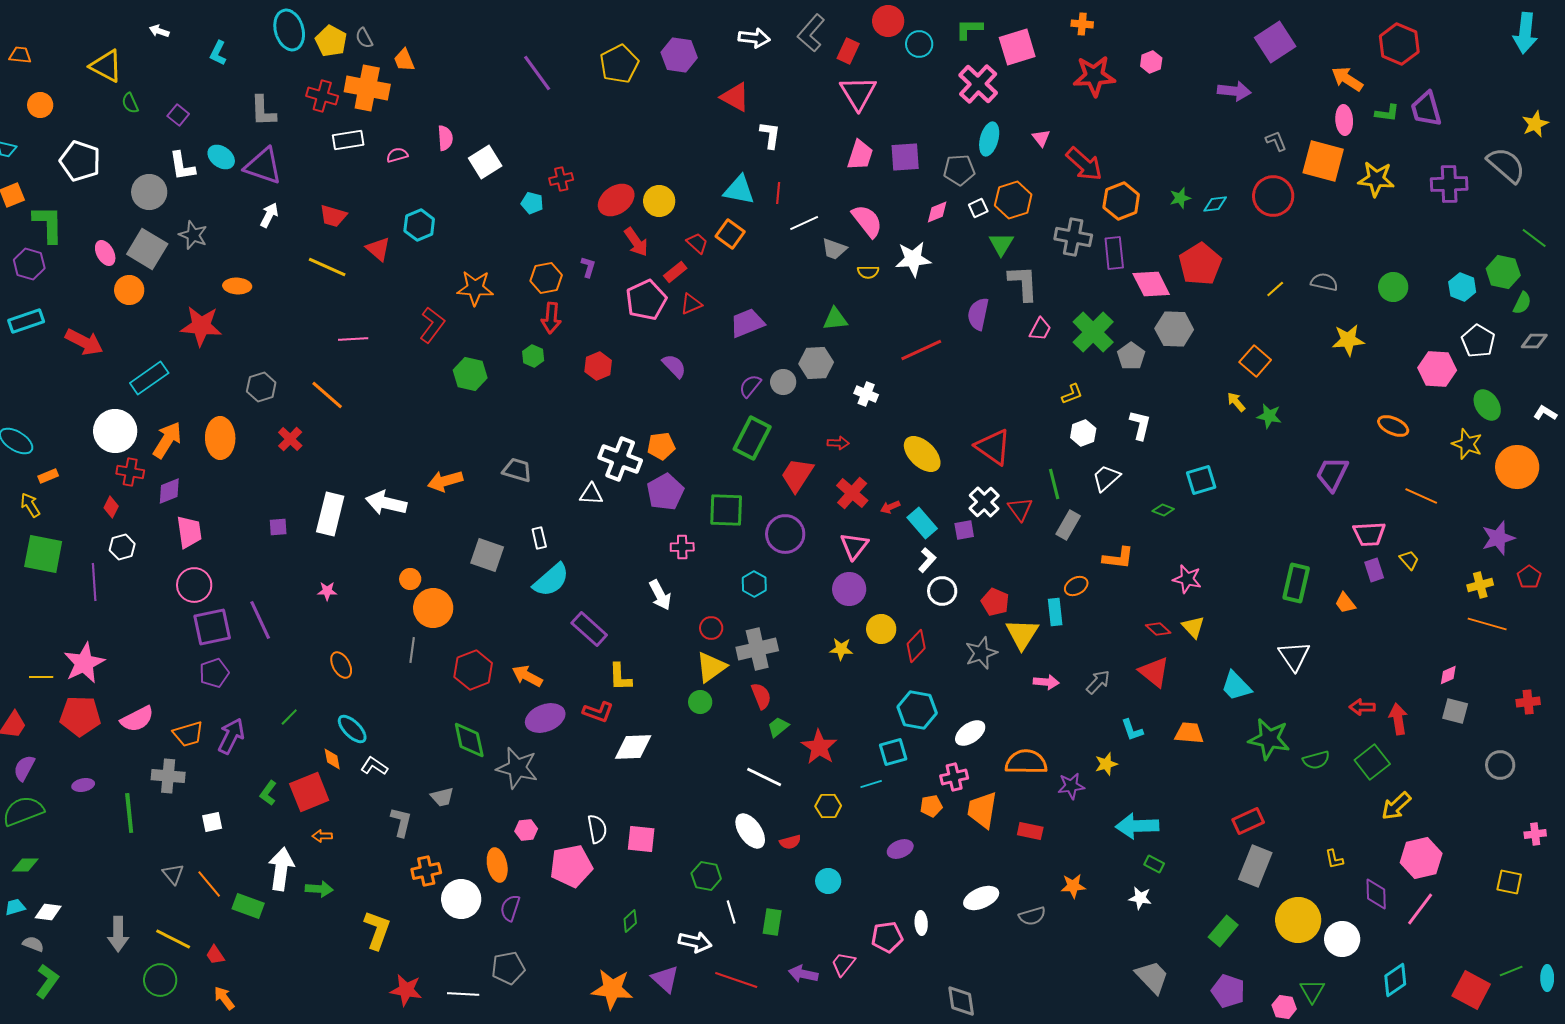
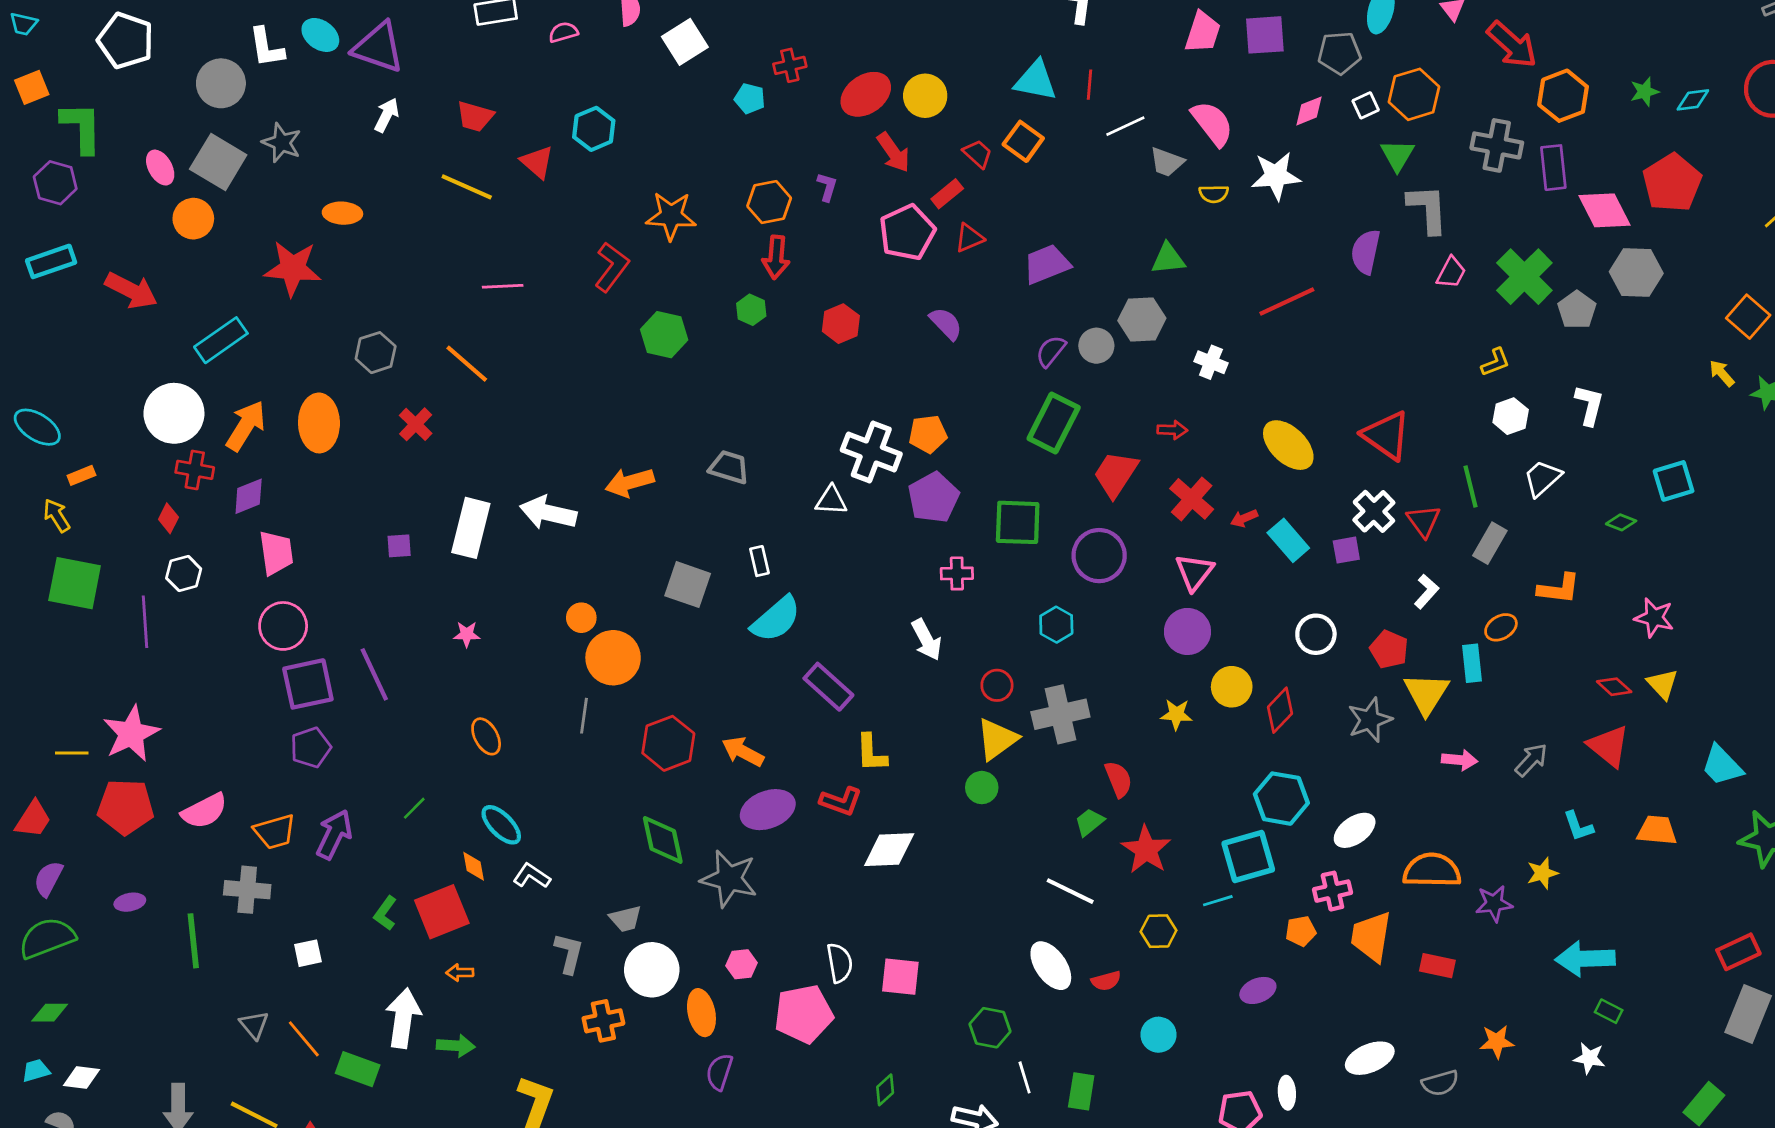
white L-shape: (927, 560) -> (1426, 591), moved
red semicircle: (761, 696) -> (1118, 779), moved
cyan square: (893, 752) -> (1248, 857), size x1.4
white circle: (461, 899) -> (652, 970), moved

